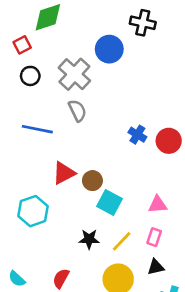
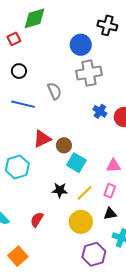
gray cross: (74, 74) -> (89, 73), moved, turned 35
black circle: (30, 76) -> (19, 71), moved

